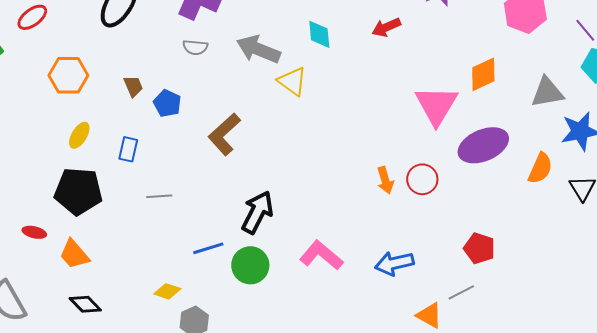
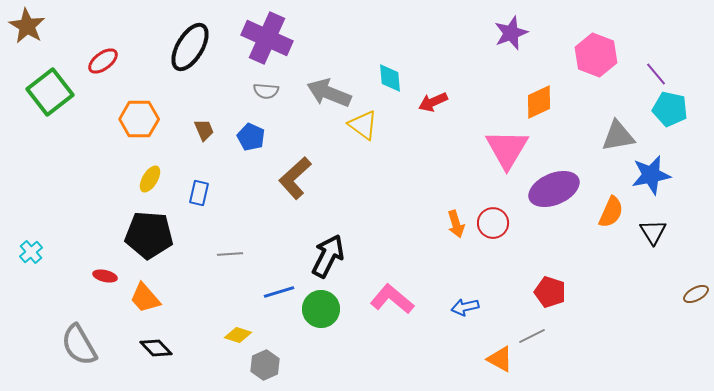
red arrow: (386, 27) -> (433, 102), moved
orange diamond: (483, 74) -> (539, 102), moved
blue pentagon: (167, 103) -> (251, 137), moved
gray line: (159, 196) -> (230, 254), moved
blue arrow: (394, 263) -> (465, 307), size x0.7

